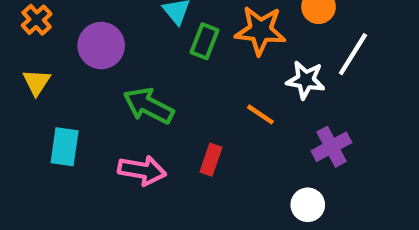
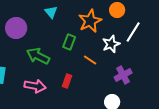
orange star: (260, 30) -> (90, 21), turned -30
green rectangle: (204, 41) -> (69, 42), moved
white star: (306, 80) -> (111, 44), turned -30

